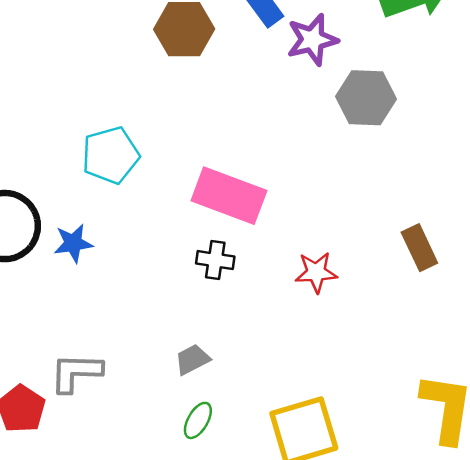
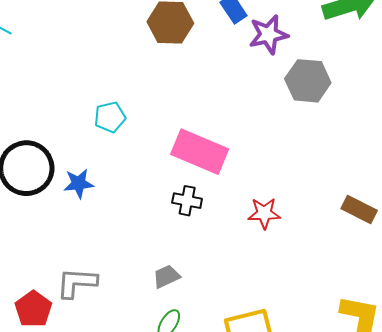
cyan pentagon: (111, 155) -> (110, 117), size x0.7
brown rectangle: (419, 248) -> (359, 209), moved, turned -40

